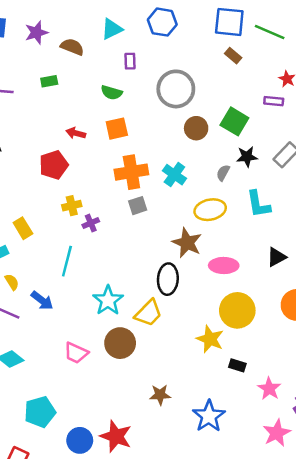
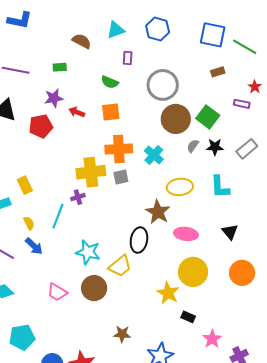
purple star: (36, 33) -> (54, 98), moved
brown rectangle: (233, 56) -> (218, 72), moved, turned -64
brown circle: (196, 128) -> (176, 119), size x1.5
red pentagon: (54, 165) -> (41, 126), moved
gray semicircle: (223, 173) -> (193, 146), moved
yellow cross: (72, 206) -> (91, 172), moved, size x1.8
purple cross: (91, 223) -> (78, 197), moved
black triangle: (277, 257) -> (230, 232), turned -48
yellow semicircle: (12, 282) -> (29, 223), moved
cyan star: (108, 300) -> (88, 252), turned -30

